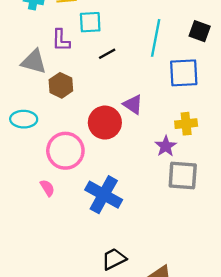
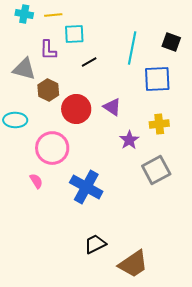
red circle: (105, 123) -> (76, 109), moved
purple star: (166, 146) -> (129, 140), moved
gray square: (183, 176) -> (156, 170), turned -32

